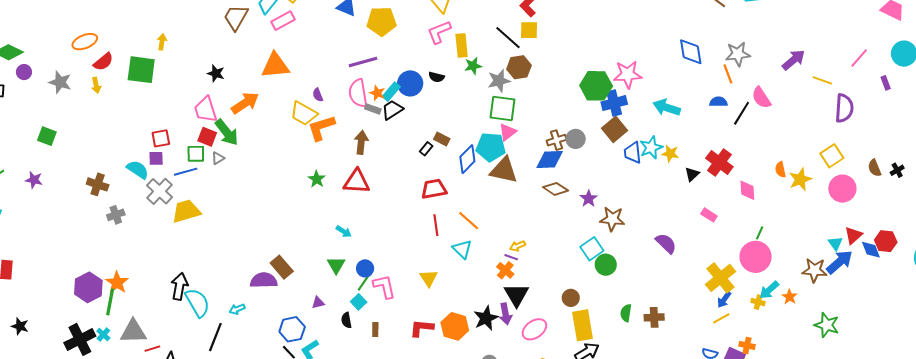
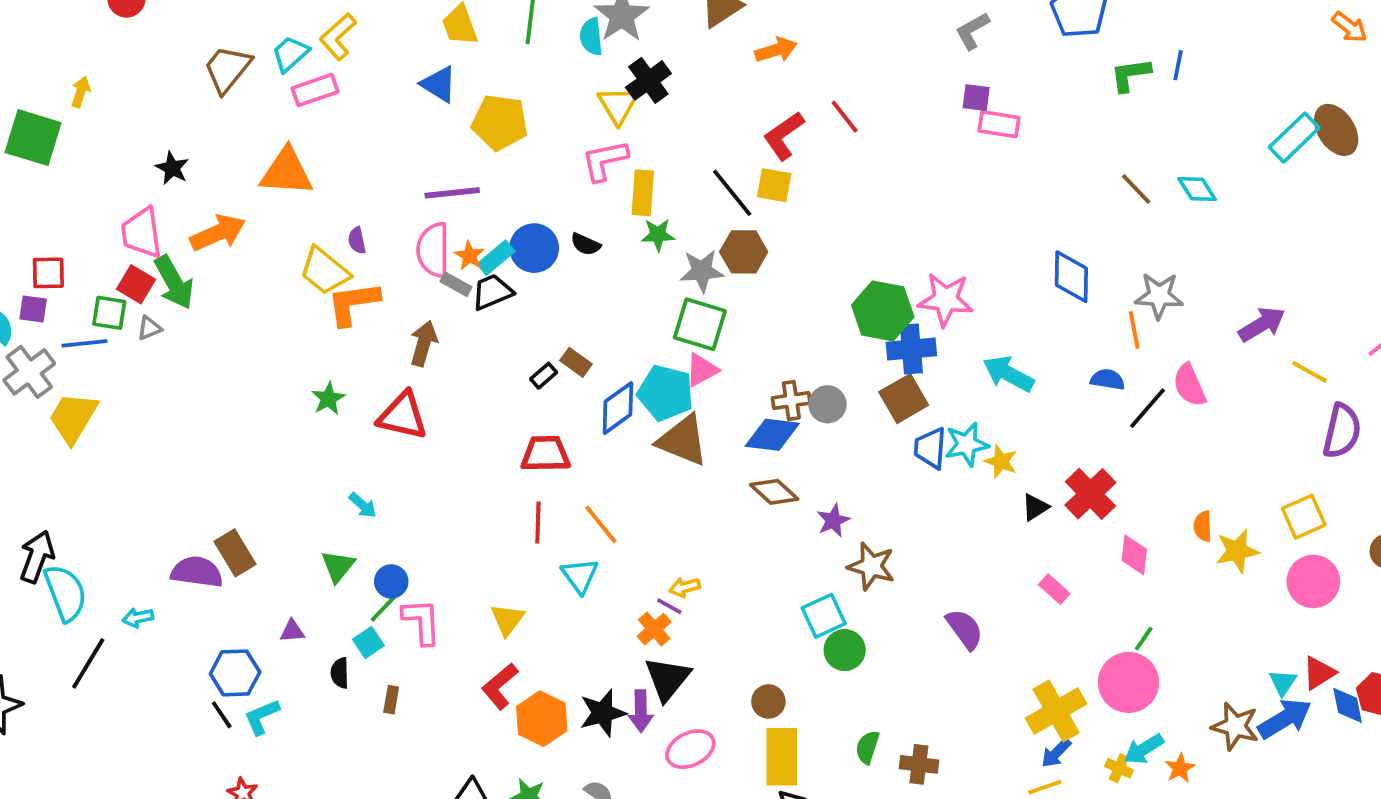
yellow trapezoid: (186, 211) -> (73, 418), turned -52
red L-shape: (422, 328) -> (500, 686), moved, turned -55

